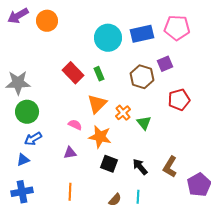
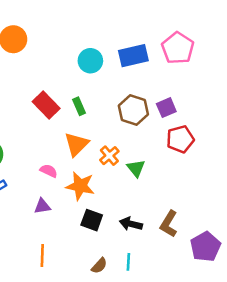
pink pentagon: (177, 28) -> (178, 48), turned 30
cyan circle: (108, 38) -> (90, 61), size x0.7
purple square: (165, 64) -> (166, 108), moved
black arrow: (140, 167) -> (131, 224), turned -36

